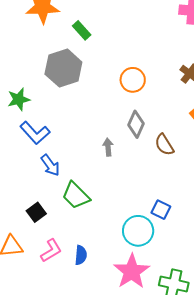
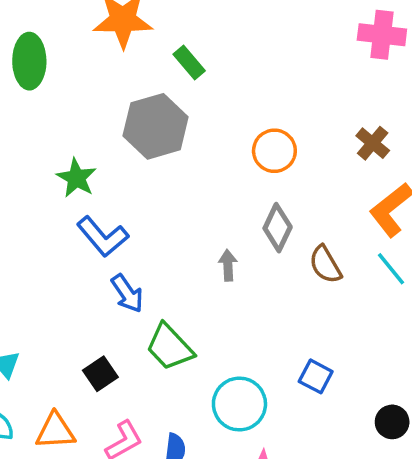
green star: (19, 99) -> (76, 178), turned -30
cyan circle: (138, 231) -> (239, 404), moved

